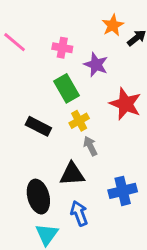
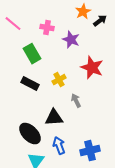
green rectangle: (66, 88) -> (32, 54), moved
gray arrow: (90, 146) -> (76, 101), moved
blue cross: (123, 191) -> (90, 151), moved
black ellipse: (38, 197) -> (30, 134), turned -30

